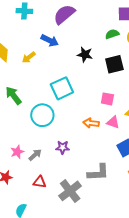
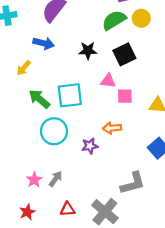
green semicircle: (112, 34) -> (114, 20), size x1.5
cyan square: (62, 88) -> (70, 95), turned 30
green arrow: (13, 96) -> (39, 99), moved
pink triangle: (113, 122) -> (108, 81), moved
purple star: (63, 147) -> (90, 146), moved

